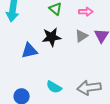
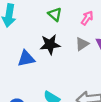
pink arrow: (86, 12) -> (87, 18), turned -56

